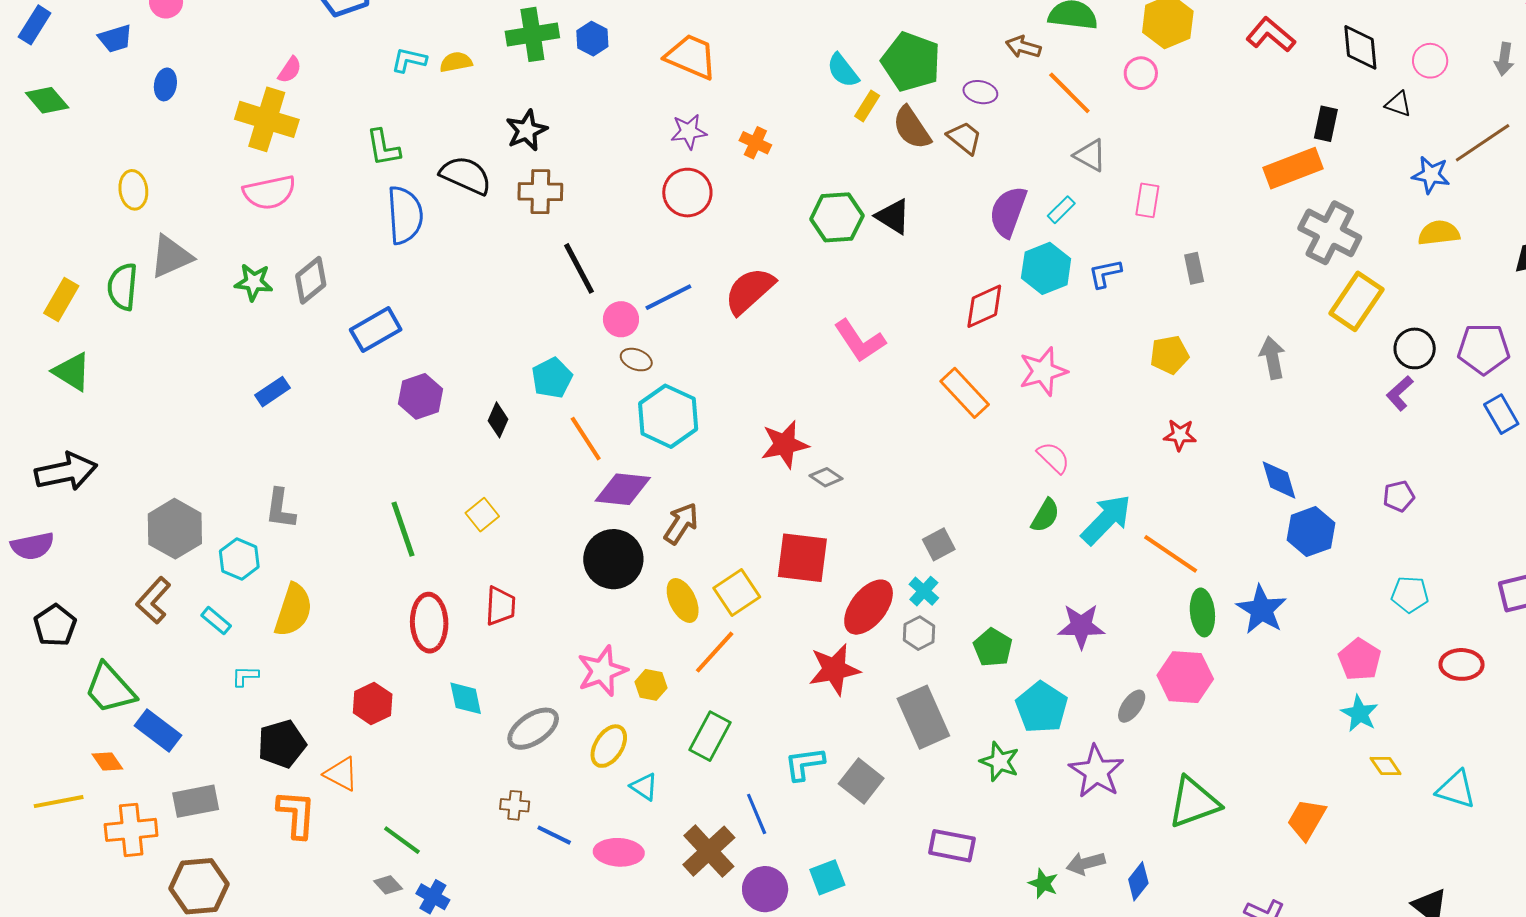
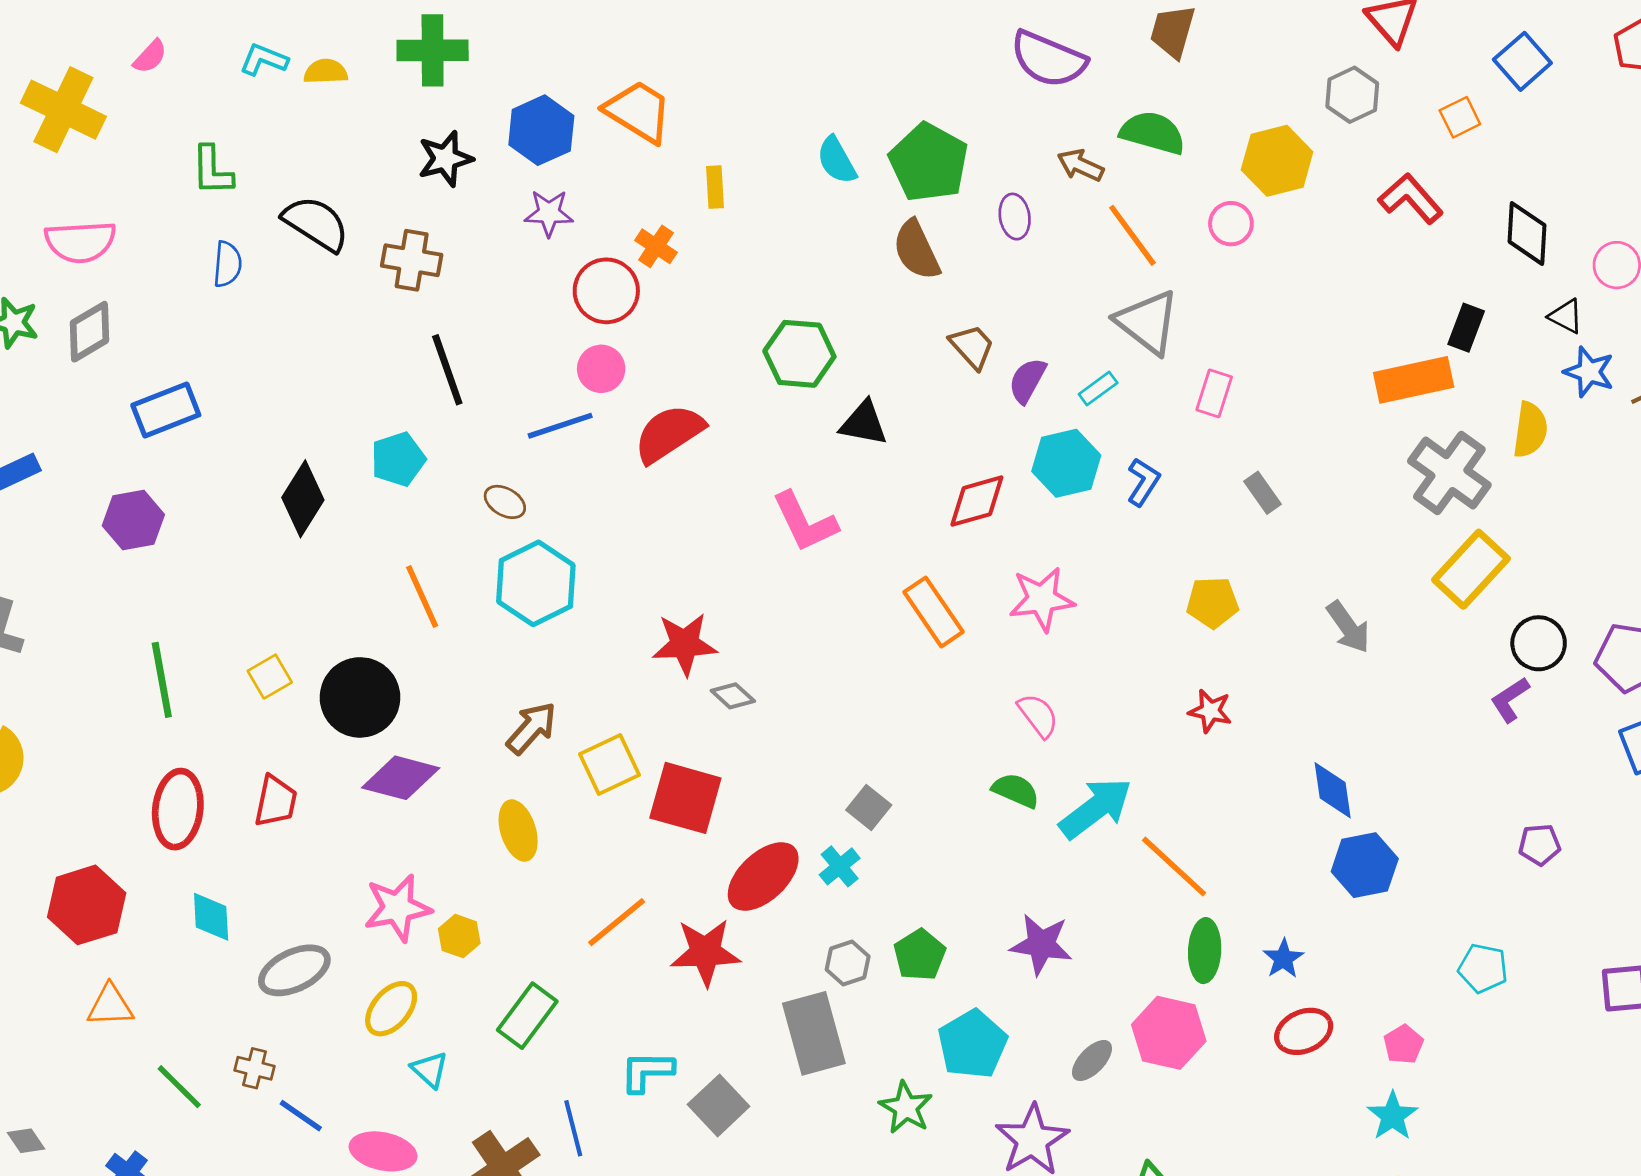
blue hexagon: (592, 39) -> (541, 130), moved, size x1.5
pink semicircle: (290, 70) -> (150, 57), moved
purple ellipse: (980, 92) -> (1015, 217), turned 60
yellow rectangle: (867, 106) -> (715, 187), moved, turned -44
black star: (527, 130) -> (445, 159), moved
purple star: (689, 132) -> (549, 213), moved
brown trapezoid: (965, 138) -> (972, 347), moved
orange cross: (755, 143) -> (656, 246), moved
gray triangle: (1090, 155) -> (1147, 322), size x1.5
blue star: (1431, 175) -> (1589, 372), moved
pink semicircle: (269, 192) -> (80, 242), moved
purple semicircle: (1008, 212) -> (1027, 381), size x0.7
blue semicircle: (405, 215) -> (227, 264), size x0.6
black triangle: (893, 216) -> (864, 423), moved, turned -30
yellow semicircle: (1439, 233) -> (1530, 430), moved, turned 96
gray rectangle: (1194, 268) -> (1262, 493), turned -32
blue L-shape: (1105, 274) -> (1143, 482), turned 126
pink circle: (621, 319) -> (601, 369), moved
gray arrow: (1272, 358) -> (1348, 627), turned 147
cyan pentagon: (552, 378) -> (398, 459), moved
purple hexagon: (420, 396) -> (133, 520), moved
black diamond: (498, 420) -> (303, 499), moved, size x1.6
purple diamond: (623, 489) -> (401, 778), moved
purple pentagon: (1399, 496) -> (1539, 845), moved
green semicircle: (1045, 515) -> (1016, 790), turned -105
gray square: (939, 544) -> (869, 808), turned -32
black circle: (613, 559) -> (360, 697), moved
yellow square: (737, 593) -> (610, 765), moved
blue star: (1262, 610) -> (1283, 959), size x0.6
gray hexagon: (919, 633) -> (848, 963), moved
orange line: (715, 652) -> (617, 922), moved
pink pentagon: (1360, 659) -> (1403, 1044), size x0.7
red ellipse: (1462, 664) -> (1304, 1031), moved, turned -33
red hexagon: (373, 704) -> (87, 905), size x1.4
orange triangle: (341, 774) -> (110, 1006), moved, turned -39
green line: (402, 840) -> (179, 1087), moved
gray diamond: (388, 885) -> (26, 1141), moved

